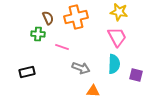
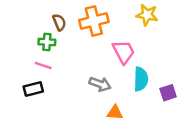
pink trapezoid: (117, 37) -> (124, 52), moved
pink line: (62, 47) -> (43, 66), moved
purple square: (136, 75) -> (168, 93), turned -32

